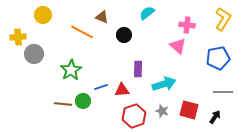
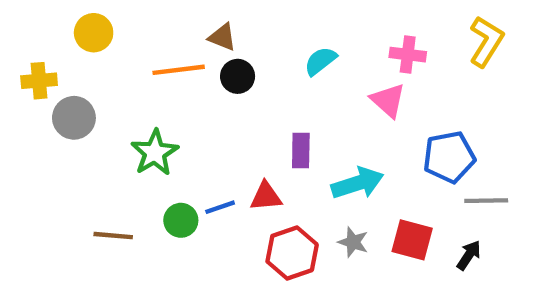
cyan semicircle: (147, 13) -> (320, 61), moved
orange line: (82, 32) -> (179, 70), turned -35
black circle: (124, 35) -> (238, 76), moved
blue pentagon: (218, 58) -> (449, 157), moved
blue line: (101, 87) -> (220, 207), moved
brown line: (63, 104) -> (113, 236), moved

